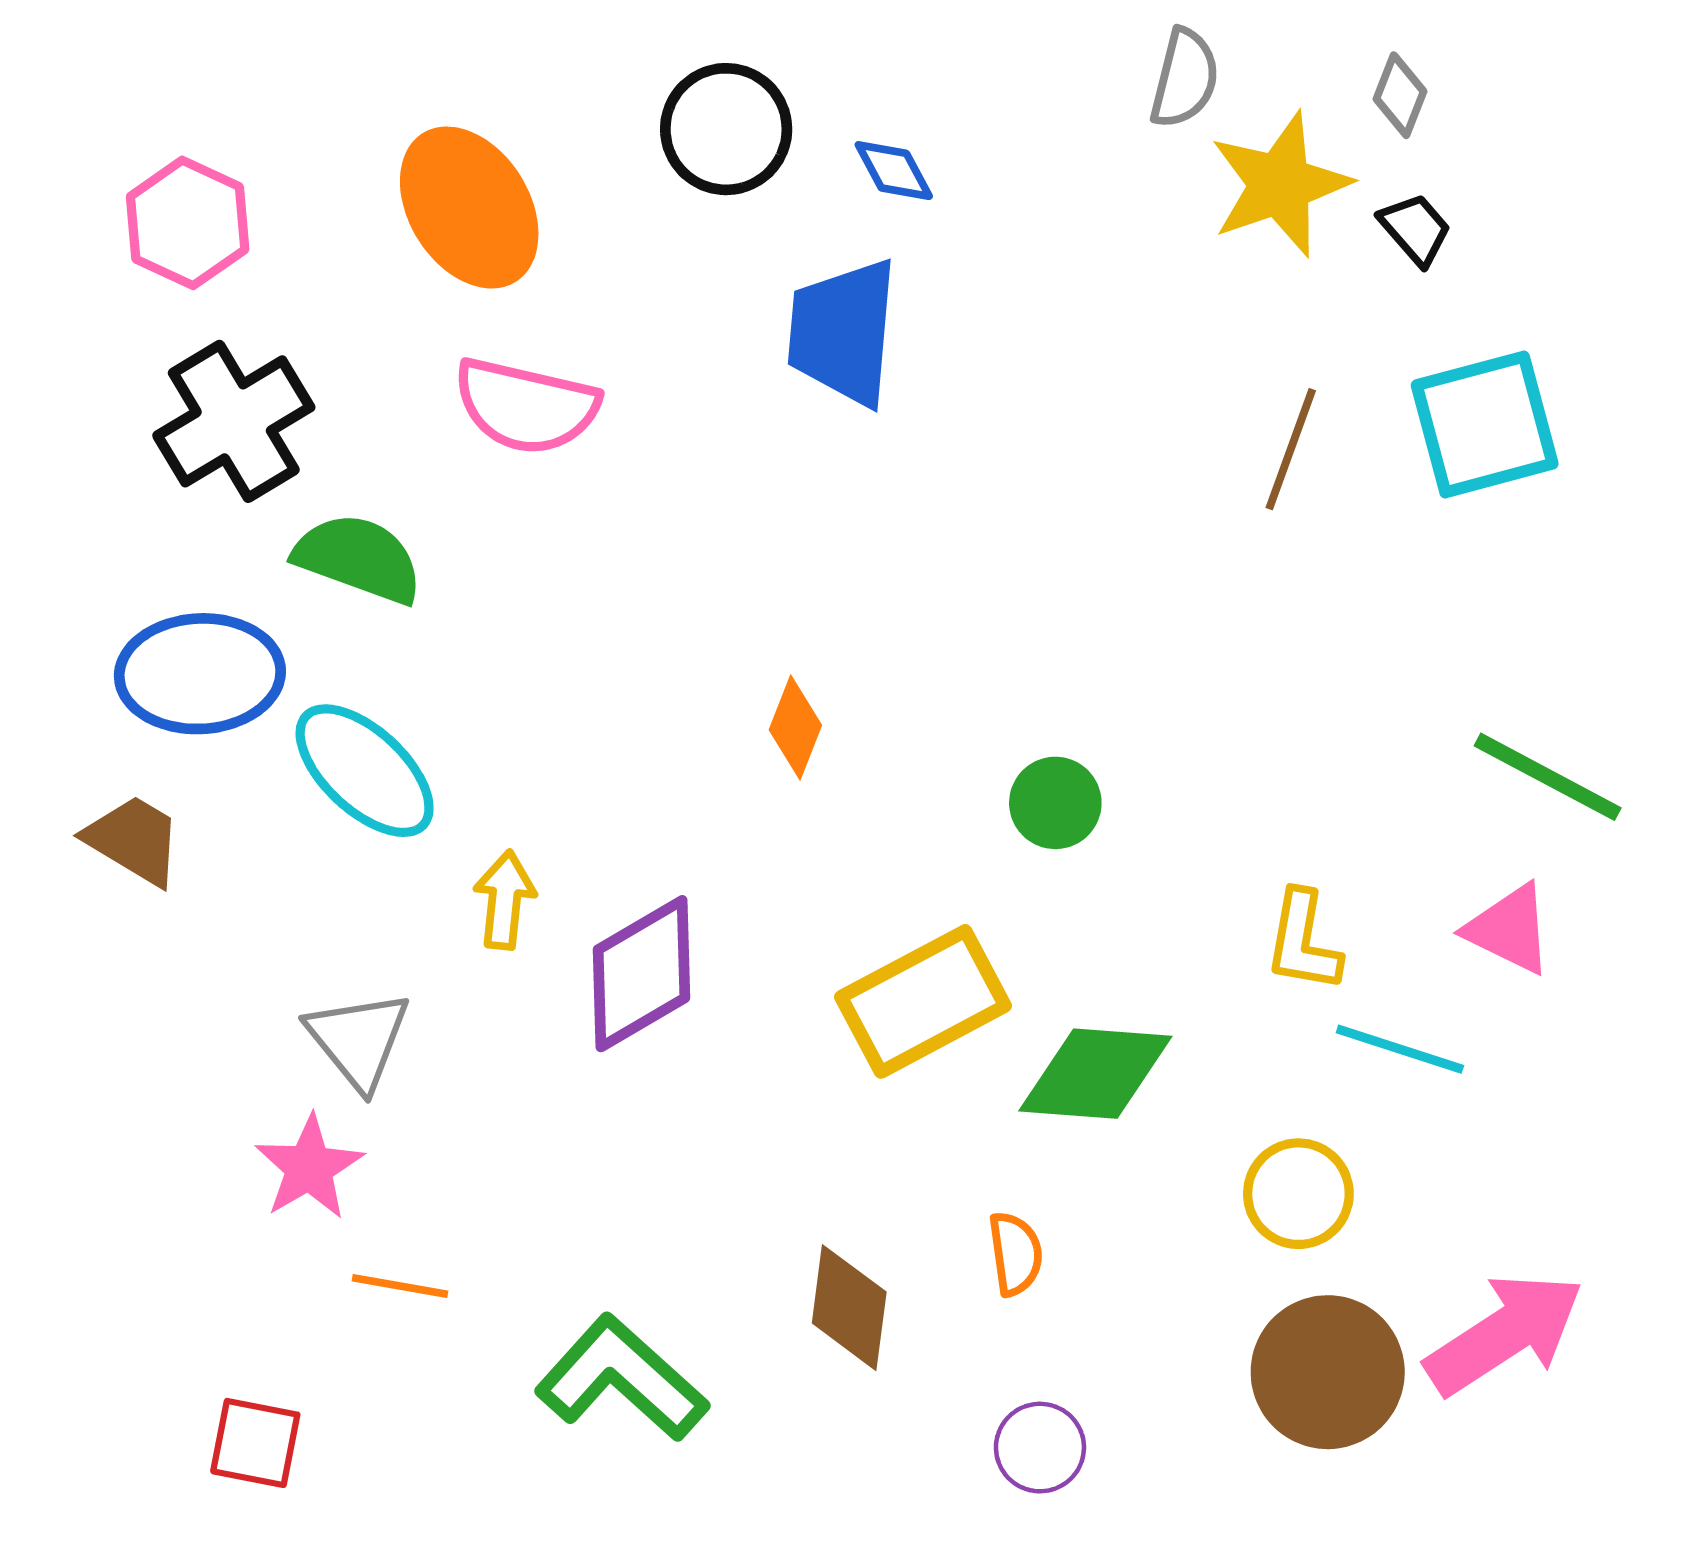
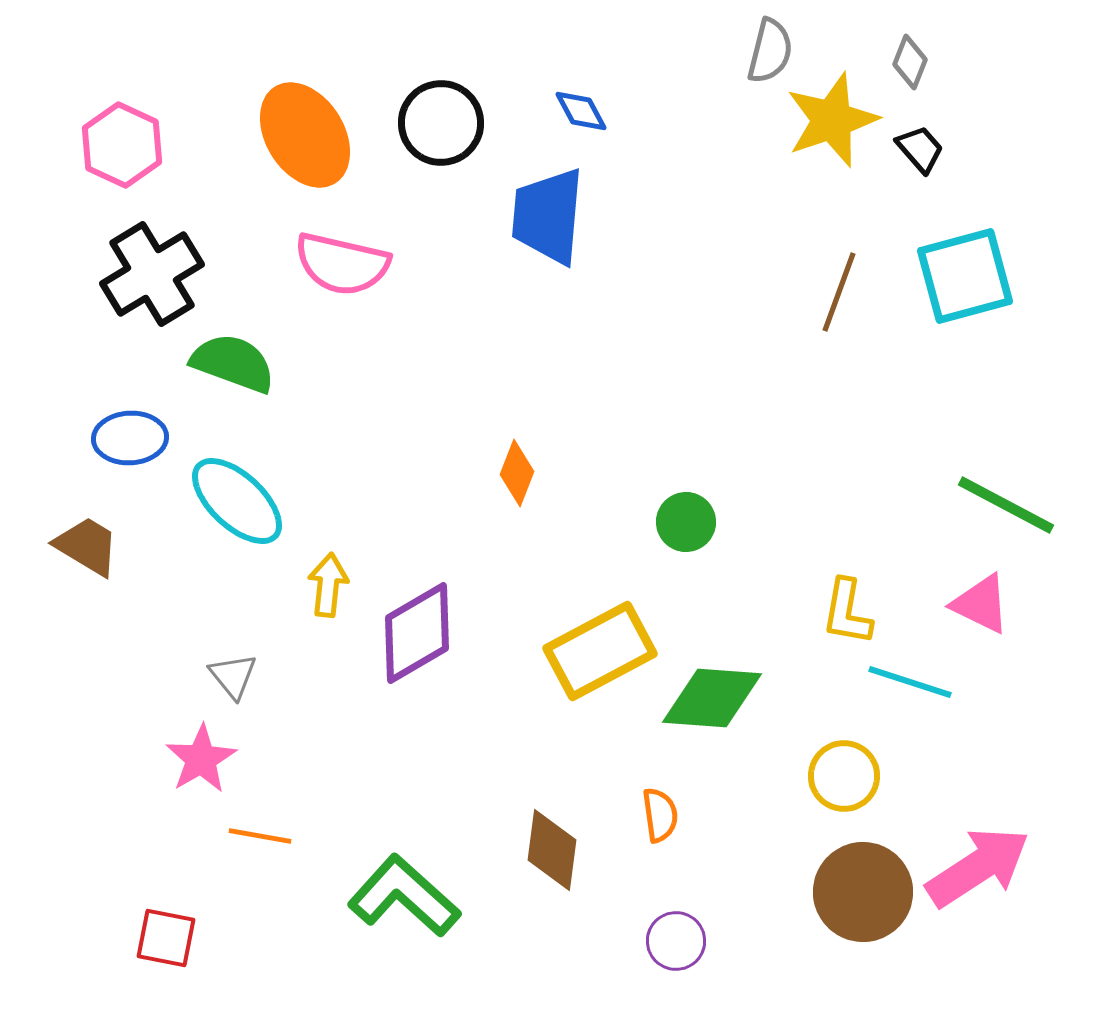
black circle: (726, 129) -> (441, 123), moved
blue ellipse: (200, 674) -> (130, 438), size x0.7
gray triangle: (358, 1040) -> (233, 676), size x0.7

